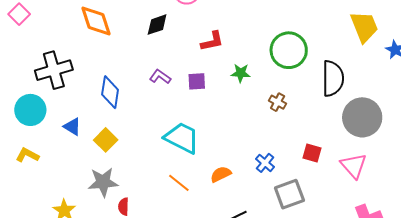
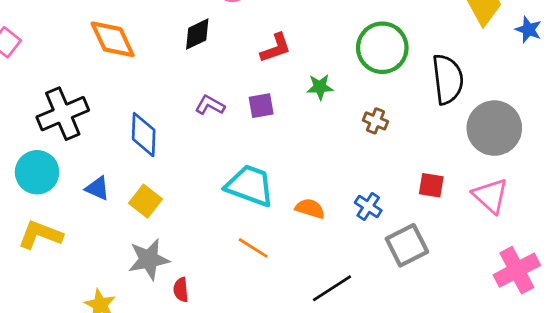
yellow L-shape: (27, 155) -> (40, 235), size x1.4
orange semicircle: (221, 174) -> (310, 209), moved, turned 50

